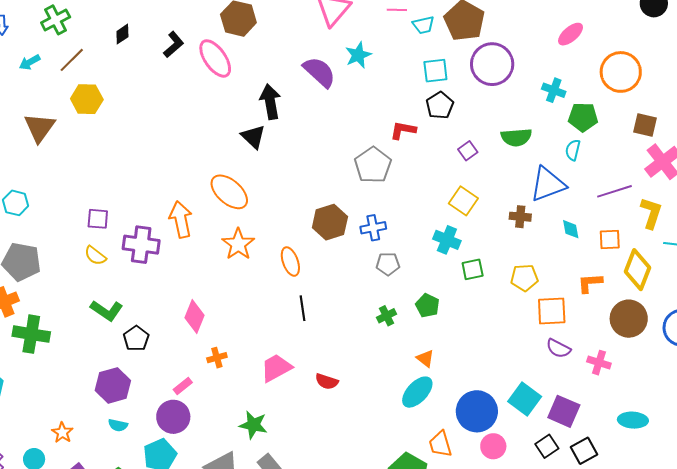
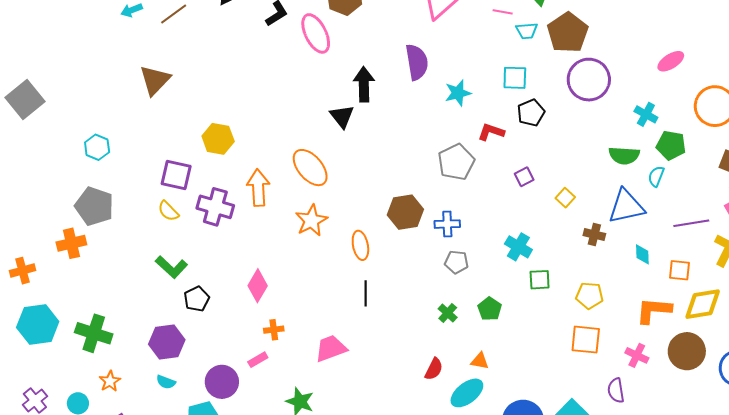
cyan star: (358, 55) -> (458, 93), moved
cyan square: (435, 71) -> (515, 78), moved
purple semicircle: (319, 72) -> (417, 62), turned 30
yellow hexagon: (87, 99) -> (218, 139), moved
brown triangle: (40, 128) -> (155, 80), moved
green semicircle: (516, 137) -> (624, 155), moved
purple square: (468, 151) -> (524, 177), moved
yellow square: (463, 201) -> (565, 198), moved, size x0.7
purple square: (98, 219) -> (176, 175), size x1.4
yellow diamond: (637, 270) -> (703, 304), turned 51
orange L-shape: (590, 283) -> (654, 310), size x1.4
orange square: (552, 311) -> (586, 340), moved
green cross: (387, 316) -> (448, 313), turned -30
green cross: (31, 334) -> (94, 333), moved
purple semicircle: (558, 348) -> (616, 390), moved, turned 45
orange triangle: (425, 358) -> (480, 361), turned -36
pink cross: (599, 363) -> (637, 355), moved
red semicircle: (327, 381) -> (434, 369), moved, turned -90
pink rectangle: (183, 386) -> (258, 360), moved

